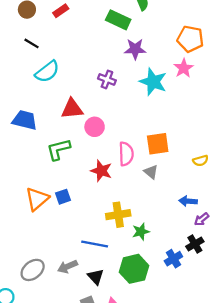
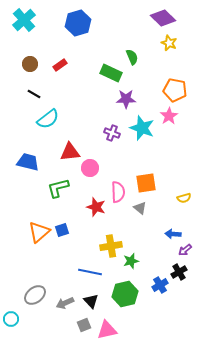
purple cross: (107, 79) -> (112, 133), moved
gray arrow: (68, 267) -> (65, 303), moved

